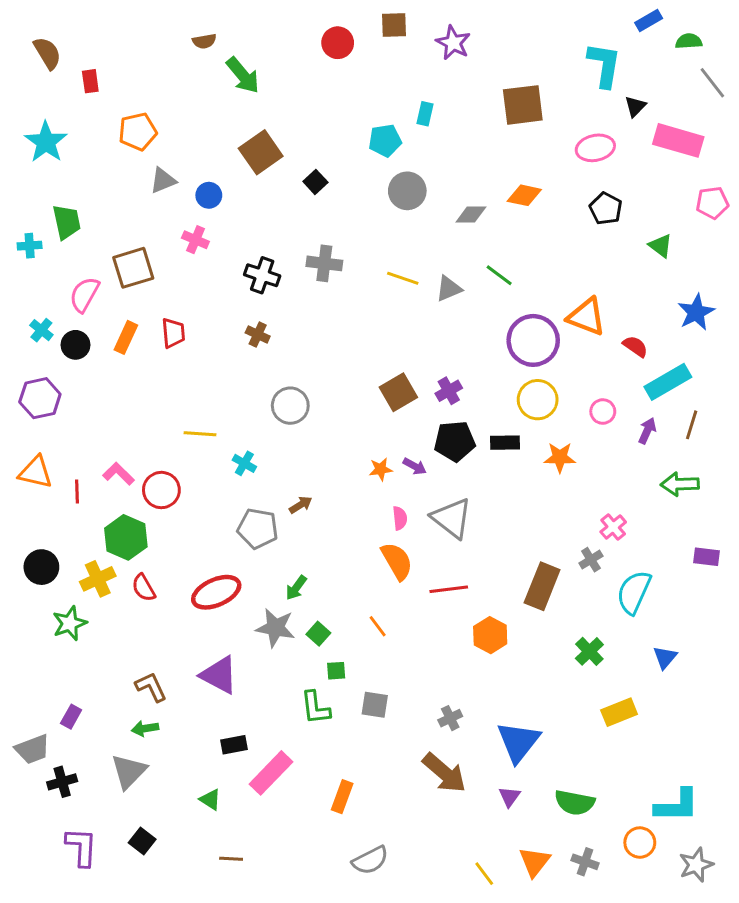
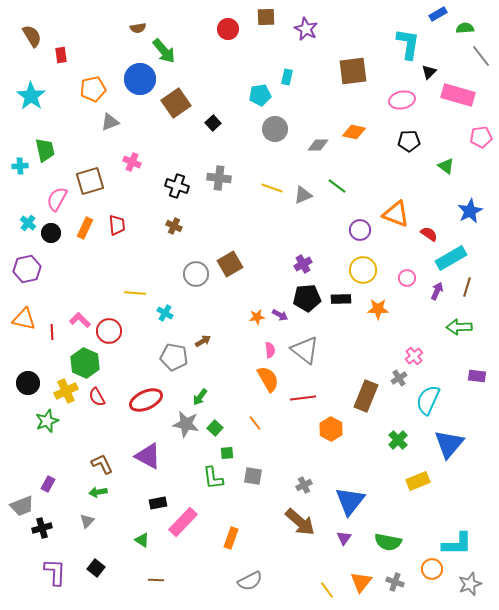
blue circle: (209, 195) -> (140, 79), moved, size x1.8
black pentagon: (606, 209) -> (409, 141), turned -30
purple circle: (533, 340) -> (360, 230), size x0.6
brown square: (398, 392) -> (230, 264), moved
blue triangle: (665, 657) -> (449, 444), size x1.8
gray triangle: (129, 771) -> (87, 521), size x0.6

